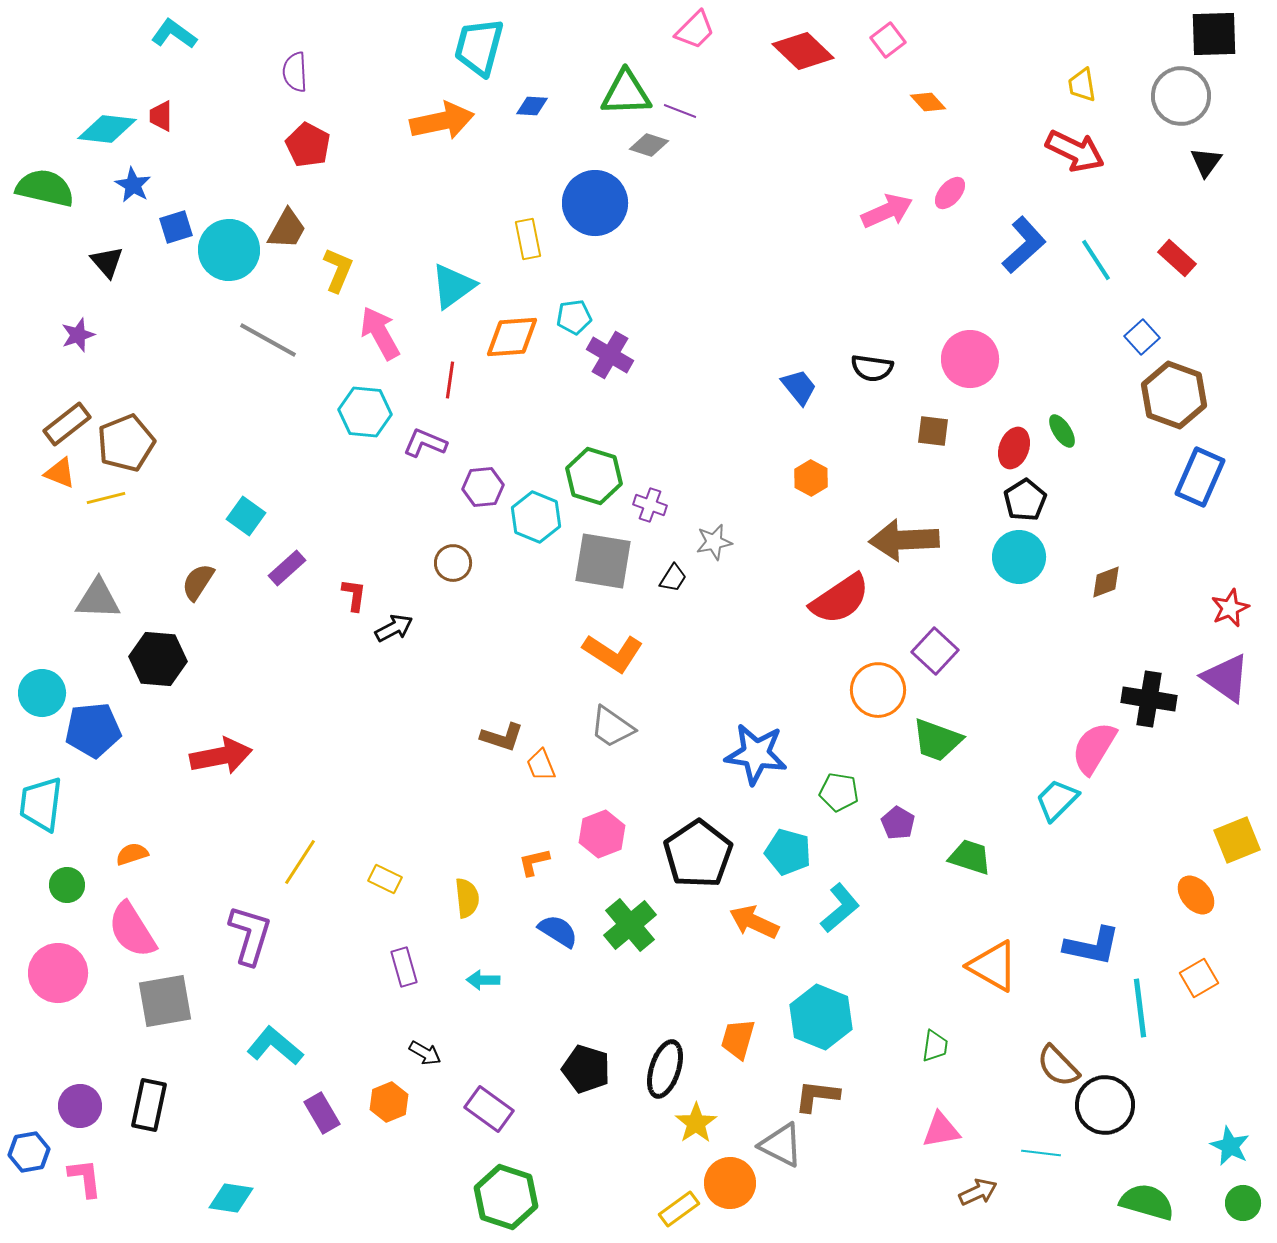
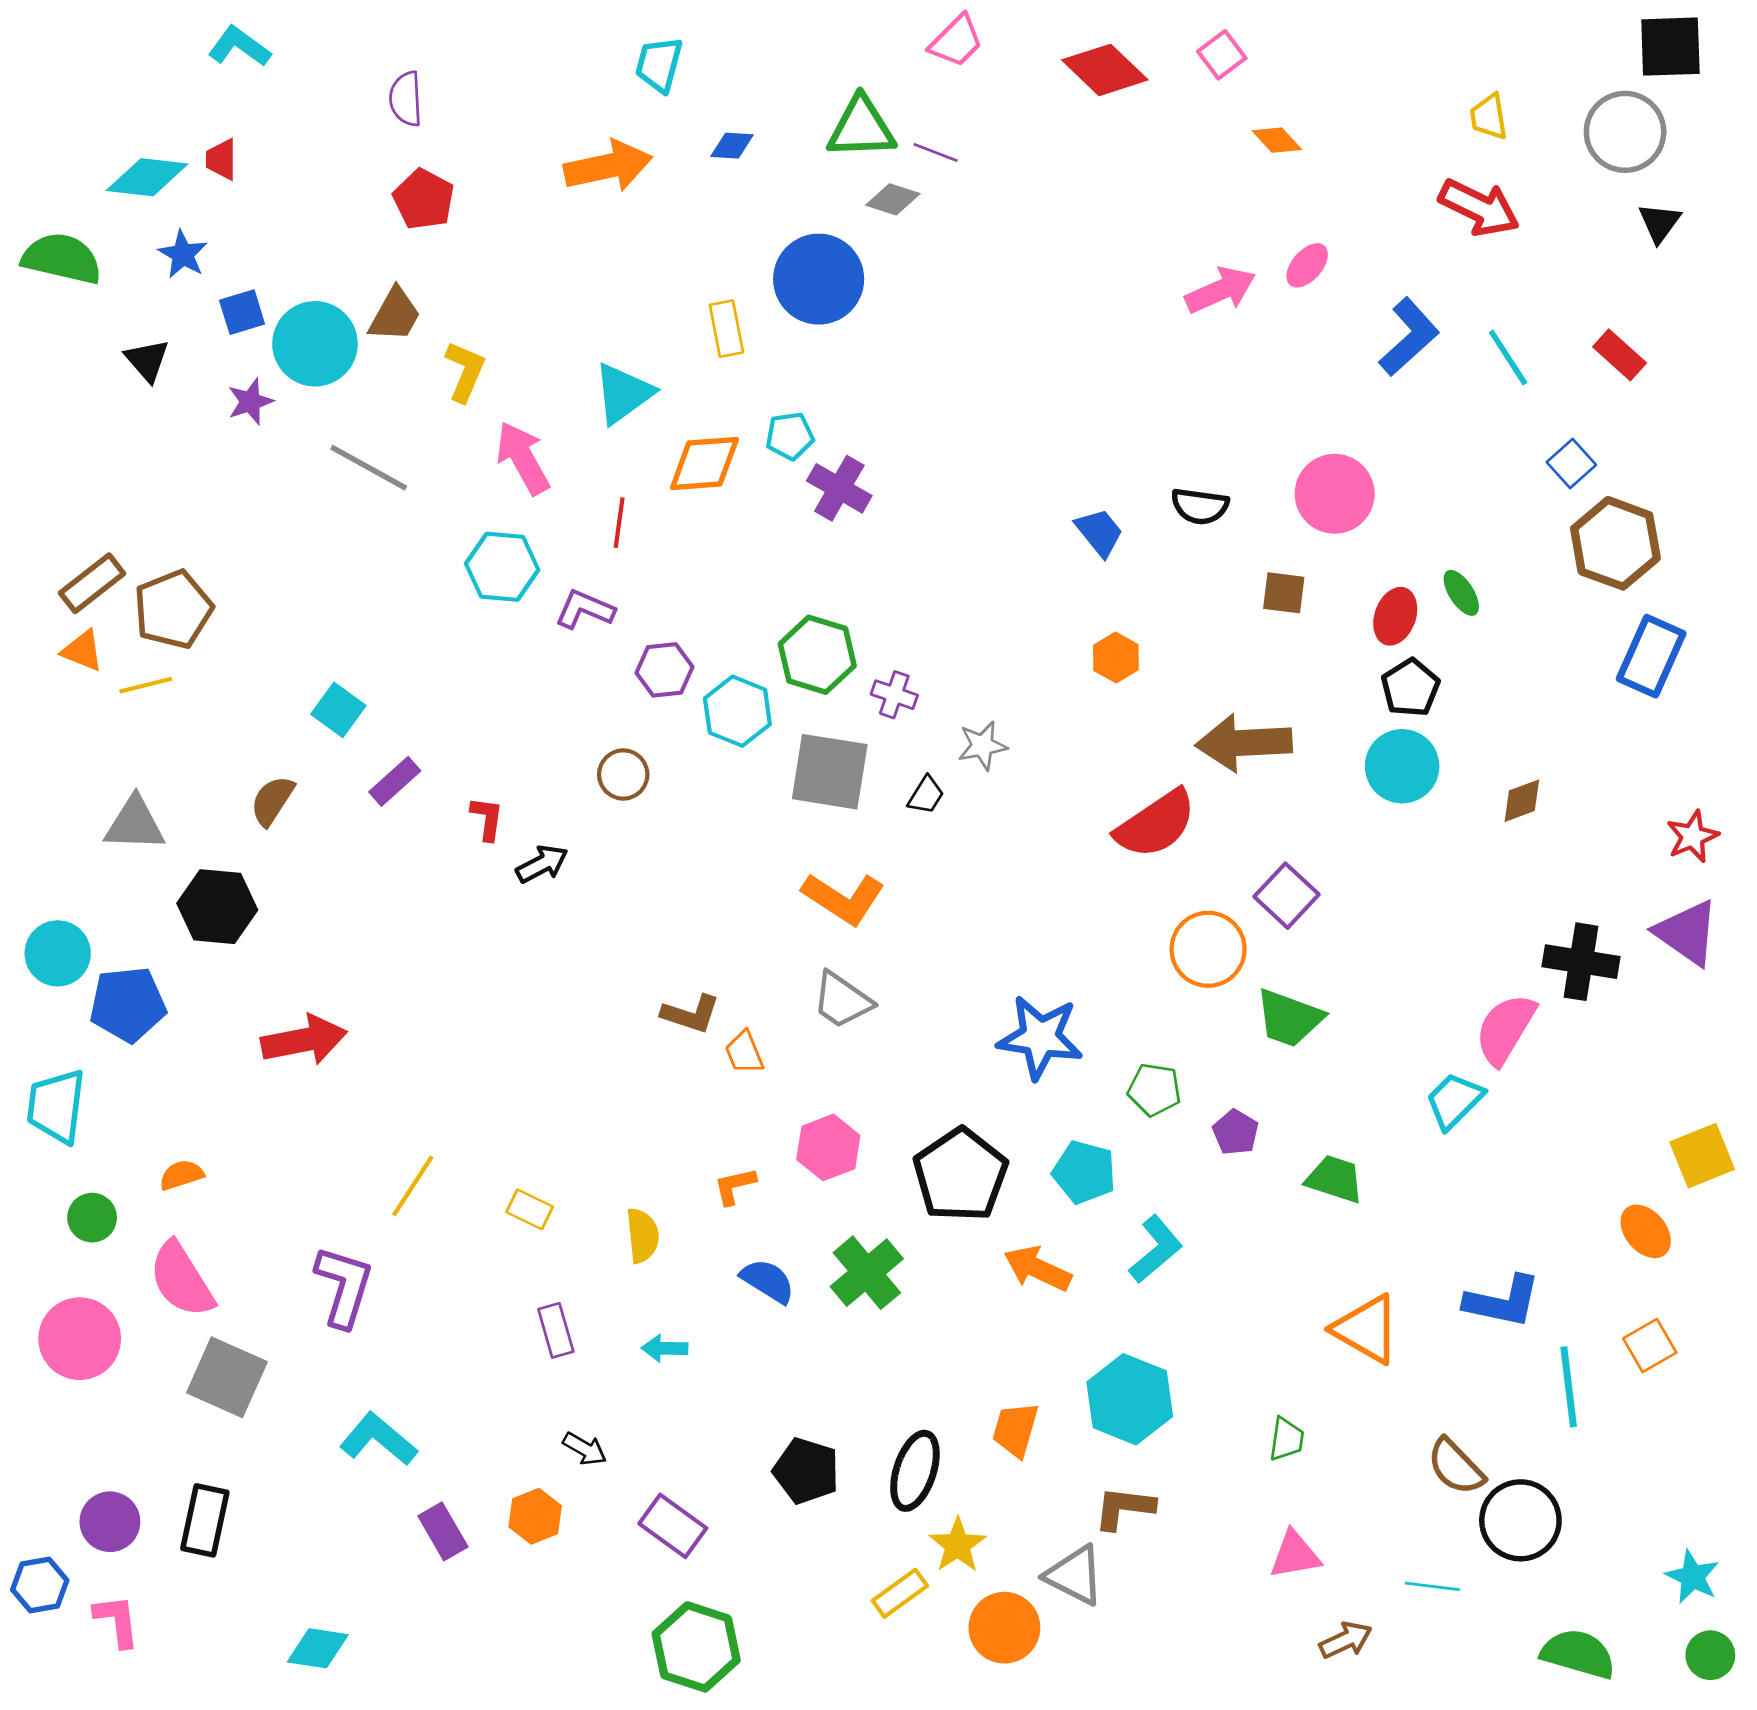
cyan trapezoid: (479, 47) -> (659, 64), size x0.7
purple star: (78, 335) -> (250, 402), moved
gray square: (165, 1001) -> (227, 1377), turned 34
yellow rectangle: (679, 1209) -> (900, 1593), moved

